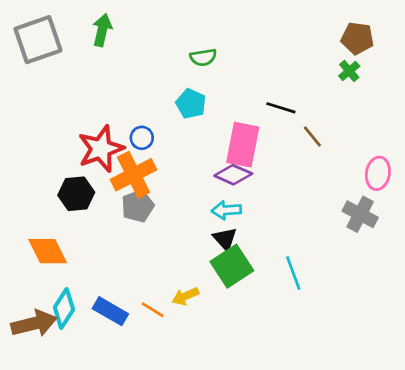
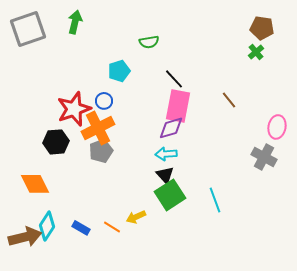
cyan pentagon: (191, 104) -> (119, 71), moved, turned 30
black line: (281, 108) -> (174, 79), moved, turned 30
purple diamond: (233, 175) -> (171, 128), turned -40
blue rectangle: (110, 311) -> (81, 228), size x0.7

